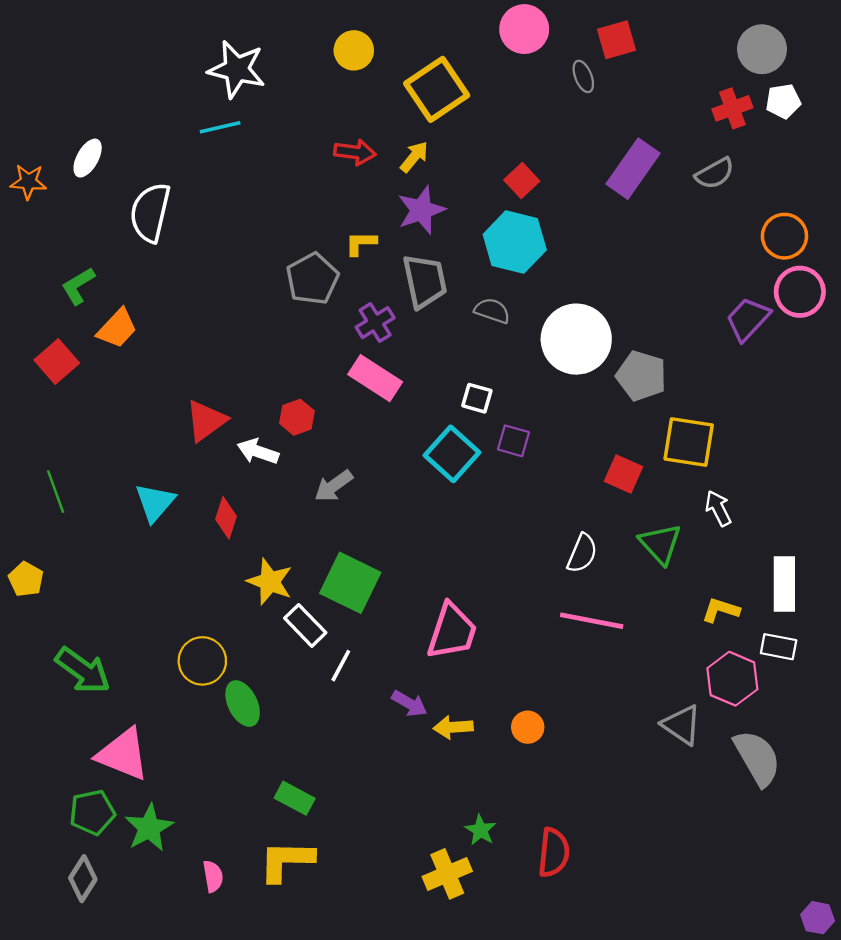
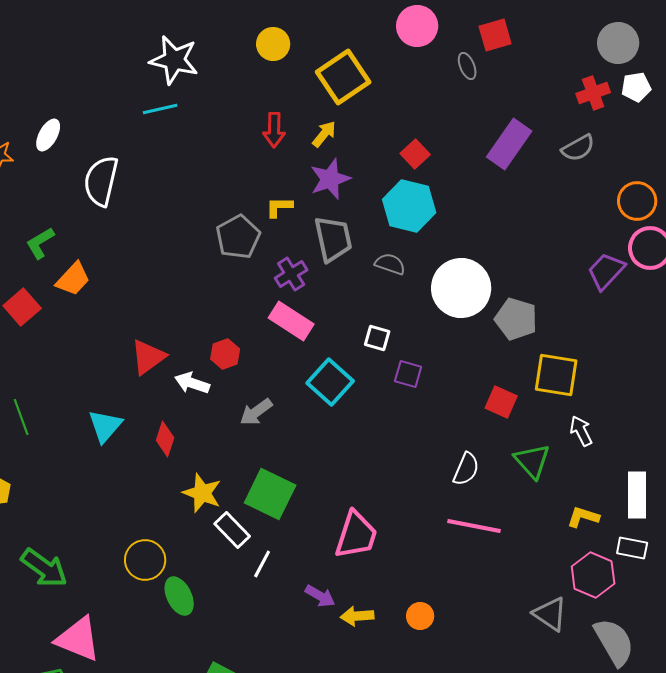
red arrow: (355, 152) -> (274, 130), turned 84
cyan square: (452, 454) -> (330, 382), moved

